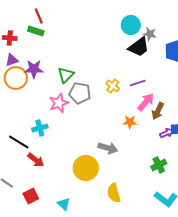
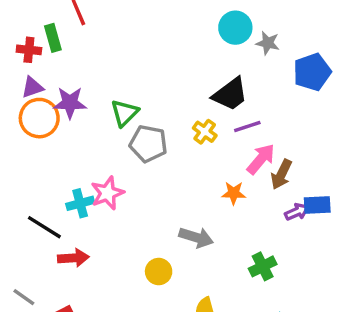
green rectangle: (36, 31) -> (53, 38), moved, turned 56
black trapezoid: (139, 47) -> (230, 94), moved
pink star: (59, 103) -> (107, 193), moved
red arrow: (36, 160) -> (73, 258), turned -42
green cross: (159, 165) -> (263, 266), moved
yellow circle: (86, 168) -> (159, 272), size x0.6

